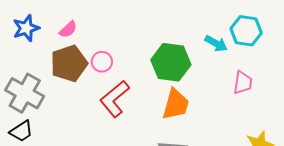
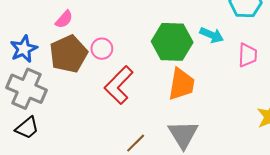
blue star: (26, 28) -> (24, 49), moved
cyan arrow: (216, 44) -> (212, 35), moved

